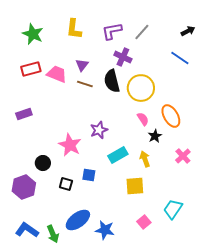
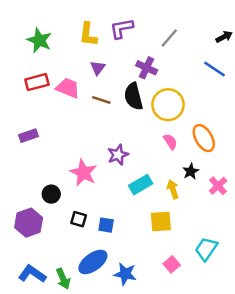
purple L-shape: (112, 31) -> (122, 28), moved
purple triangle: (82, 65) -> (98, 68), moved
black star: (155, 136) -> (191, 171), moved
blue square: (89, 175) -> (106, 225), moved

